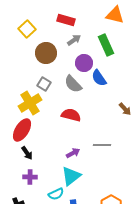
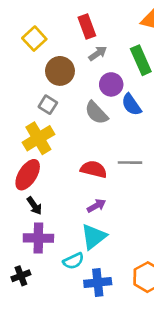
red rectangle: (66, 20) -> (87, 26), turned 54
gray square: (44, 84) -> (48, 105), moved
red semicircle: (71, 115) -> (94, 169), moved
gray line: (102, 145) -> (130, 163), moved
purple cross: (30, 177) -> (38, 238), size x1.5

